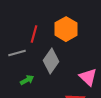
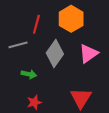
pink triangle: (88, 77) -> (89, 54), moved, turned 42
green arrow: (27, 80) -> (29, 74), turned 40

